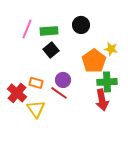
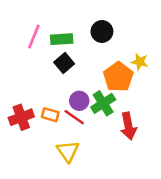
green cross: (107, 82) -> (103, 103), moved, turned -30
orange rectangle: (36, 83) -> (50, 115), moved
red cross: (17, 93) -> (21, 117), turned 30
yellow triangle: (36, 109) -> (68, 151), moved

